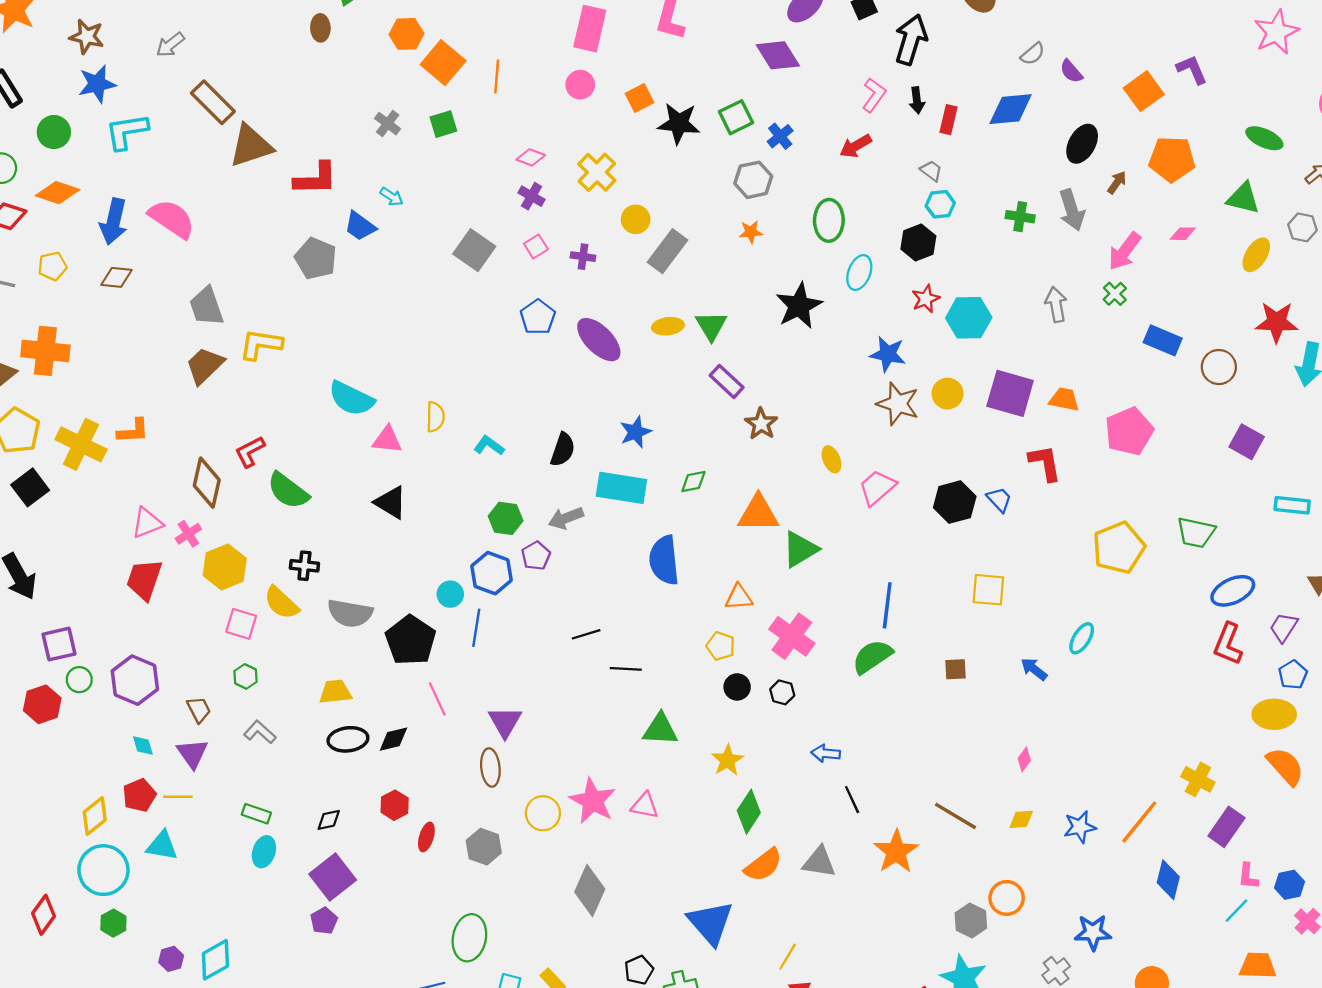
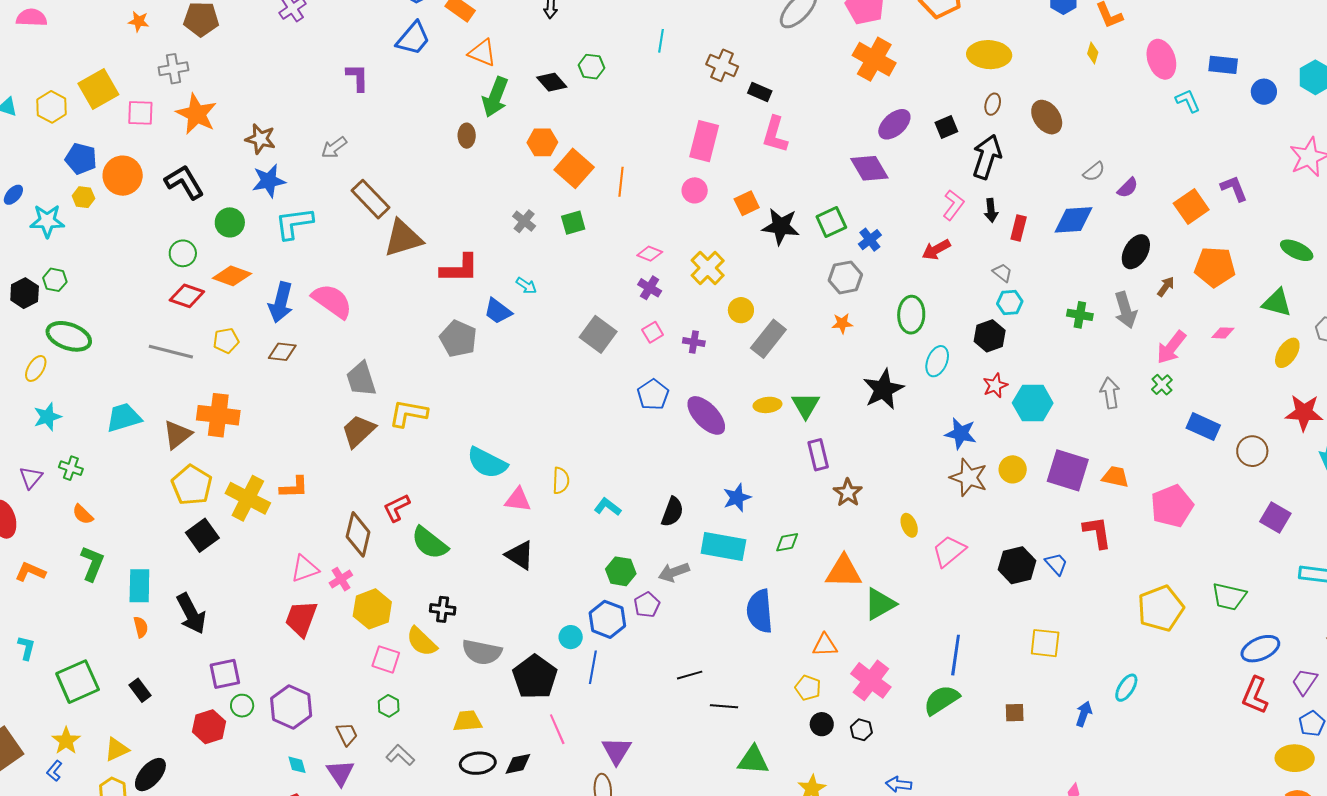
purple semicircle: (1071, 71) -> (1128, 188), turned -95
purple rectangle: (727, 381) -> (818, 455), turned 32
blue arrow: (1034, 669) -> (1084, 714), turned 70

